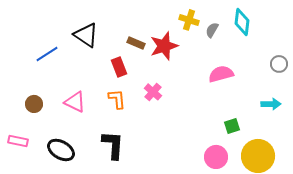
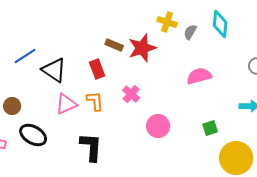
black triangle: (86, 35) -> (54, 70), moved
pink triangle: (75, 102) -> (66, 104), moved, turned -50
black ellipse: (61, 150) -> (33, 135), moved
pink circle: (216, 157) -> (158, 126), moved

